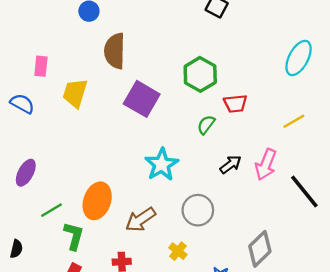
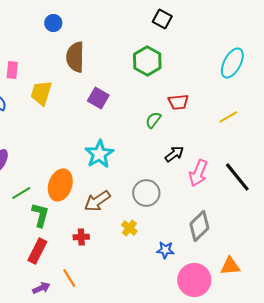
green hexagon: (200, 74) -> (147, 61), moved
purple square: (142, 99) -> (98, 98), size x0.7
cyan star: (162, 165) -> (99, 154), moved
pink arrow: (266, 165) -> (198, 173), moved

